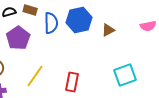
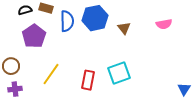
brown triangle: (108, 30) -> (124, 28), turned -40
cyan square: (125, 75) -> (119, 73), moved

